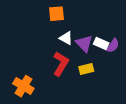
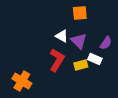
orange square: (56, 14) -> (80, 13), moved
white rectangle: (101, 43) -> (95, 59), moved

